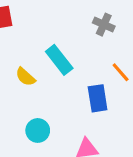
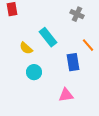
cyan circle: (38, 130) -> (34, 72), moved

